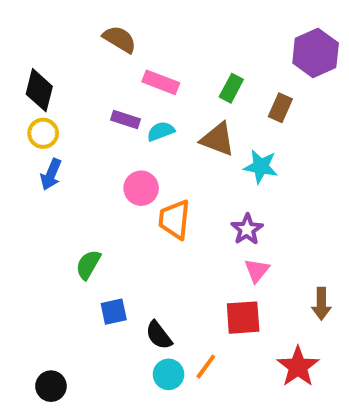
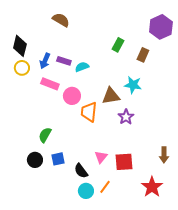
pink rectangle: (161, 82) -> (50, 84), moved
brown triangle: (218, 139) -> (111, 96), moved, turned -30
blue arrow: (51, 174) -> (45, 61), moved
pink triangle: (257, 270) -> (101, 157), moved
black circle: (51, 386) -> (35, 160), moved

